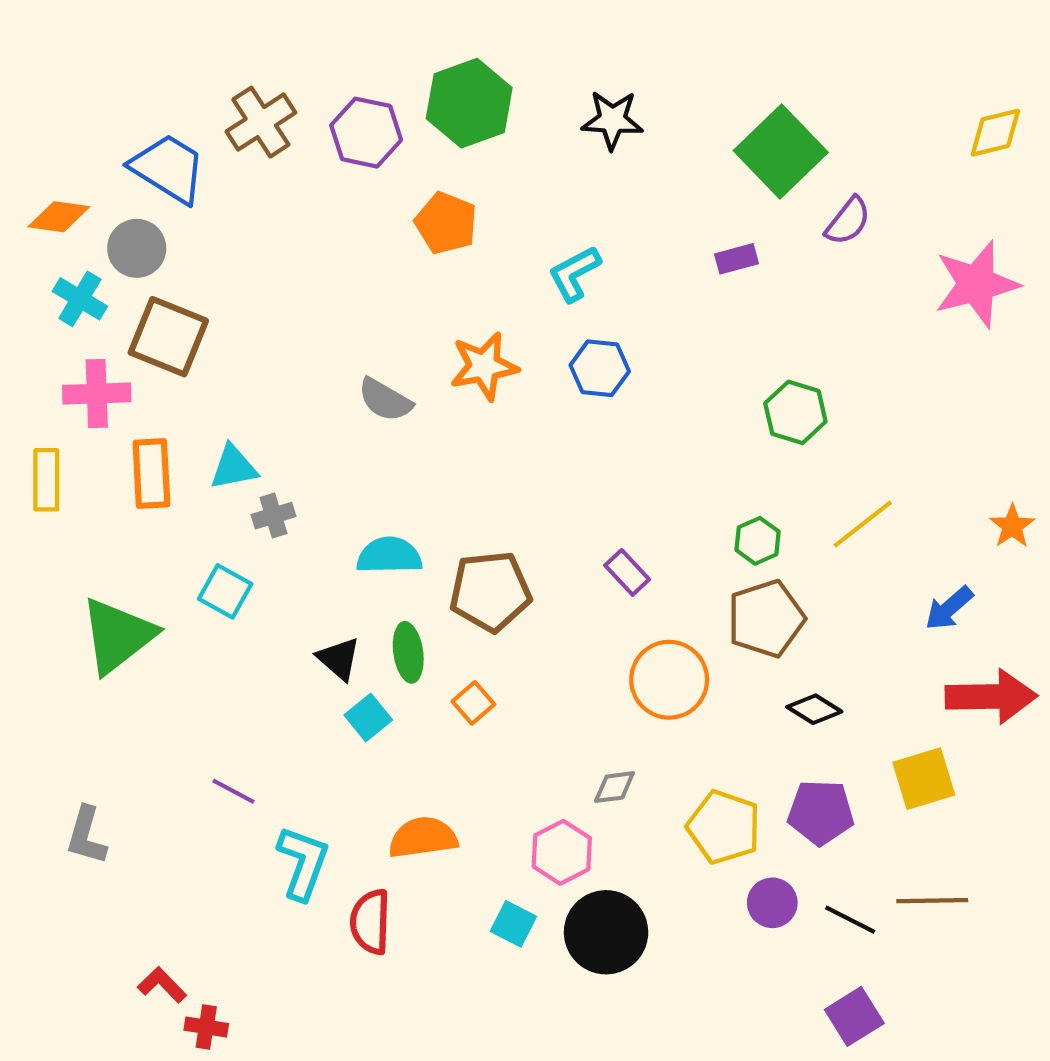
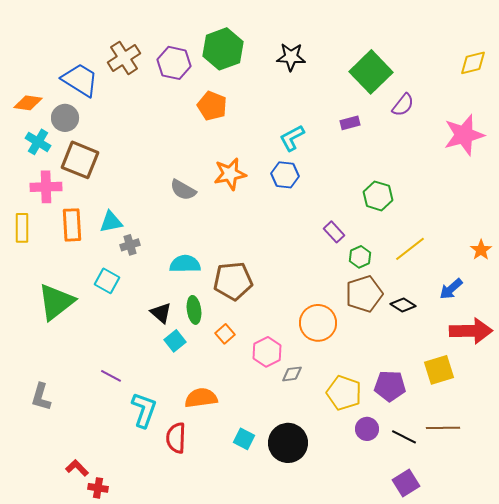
cyan L-shape: (574, 274) -> (292, 138), moved
purple rectangle: (627, 572) -> (334, 232), moved
black diamond: (814, 709) -> (403, 305), moved
pink hexagon: (562, 852) -> (267, 352), moved

